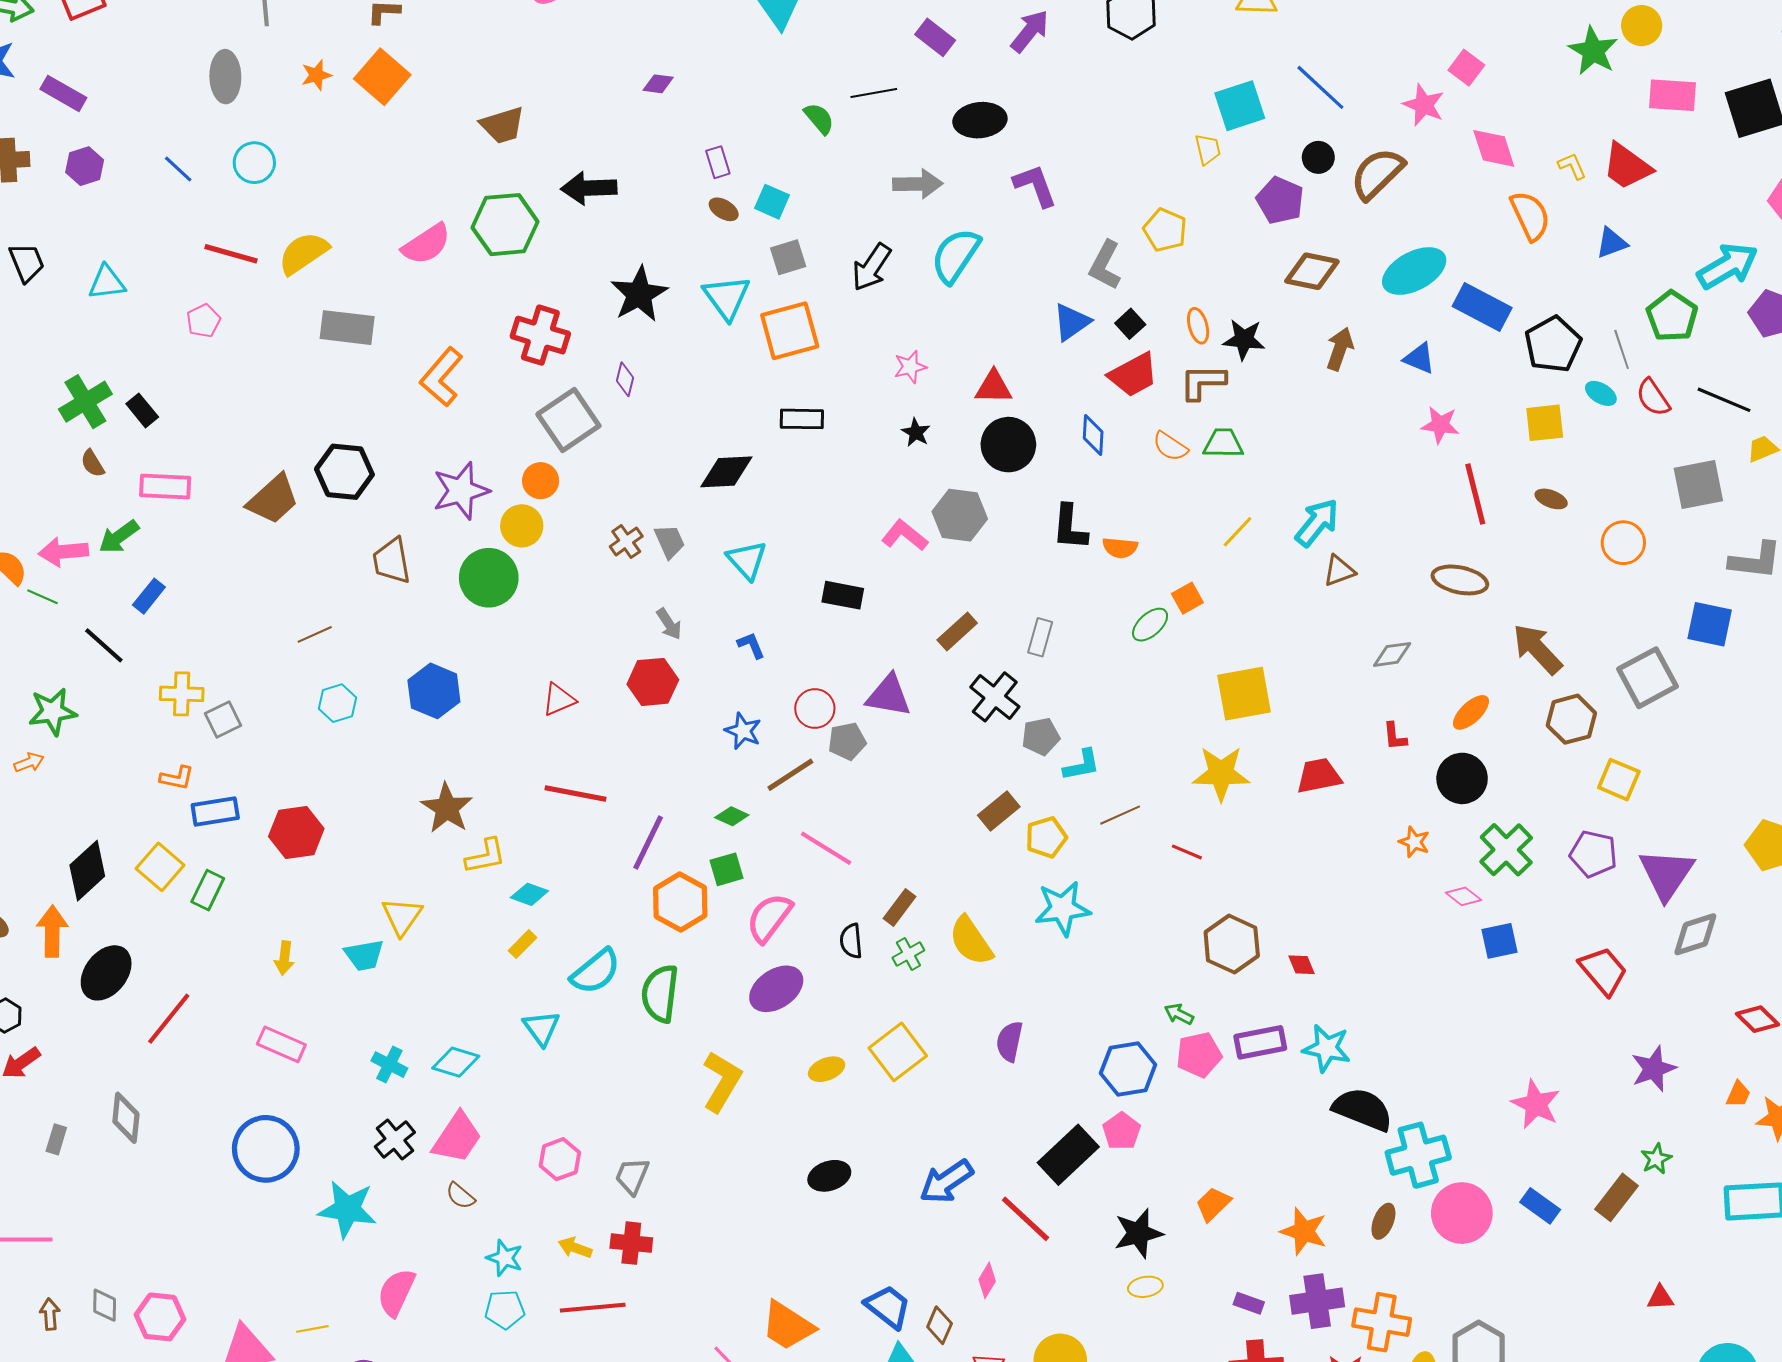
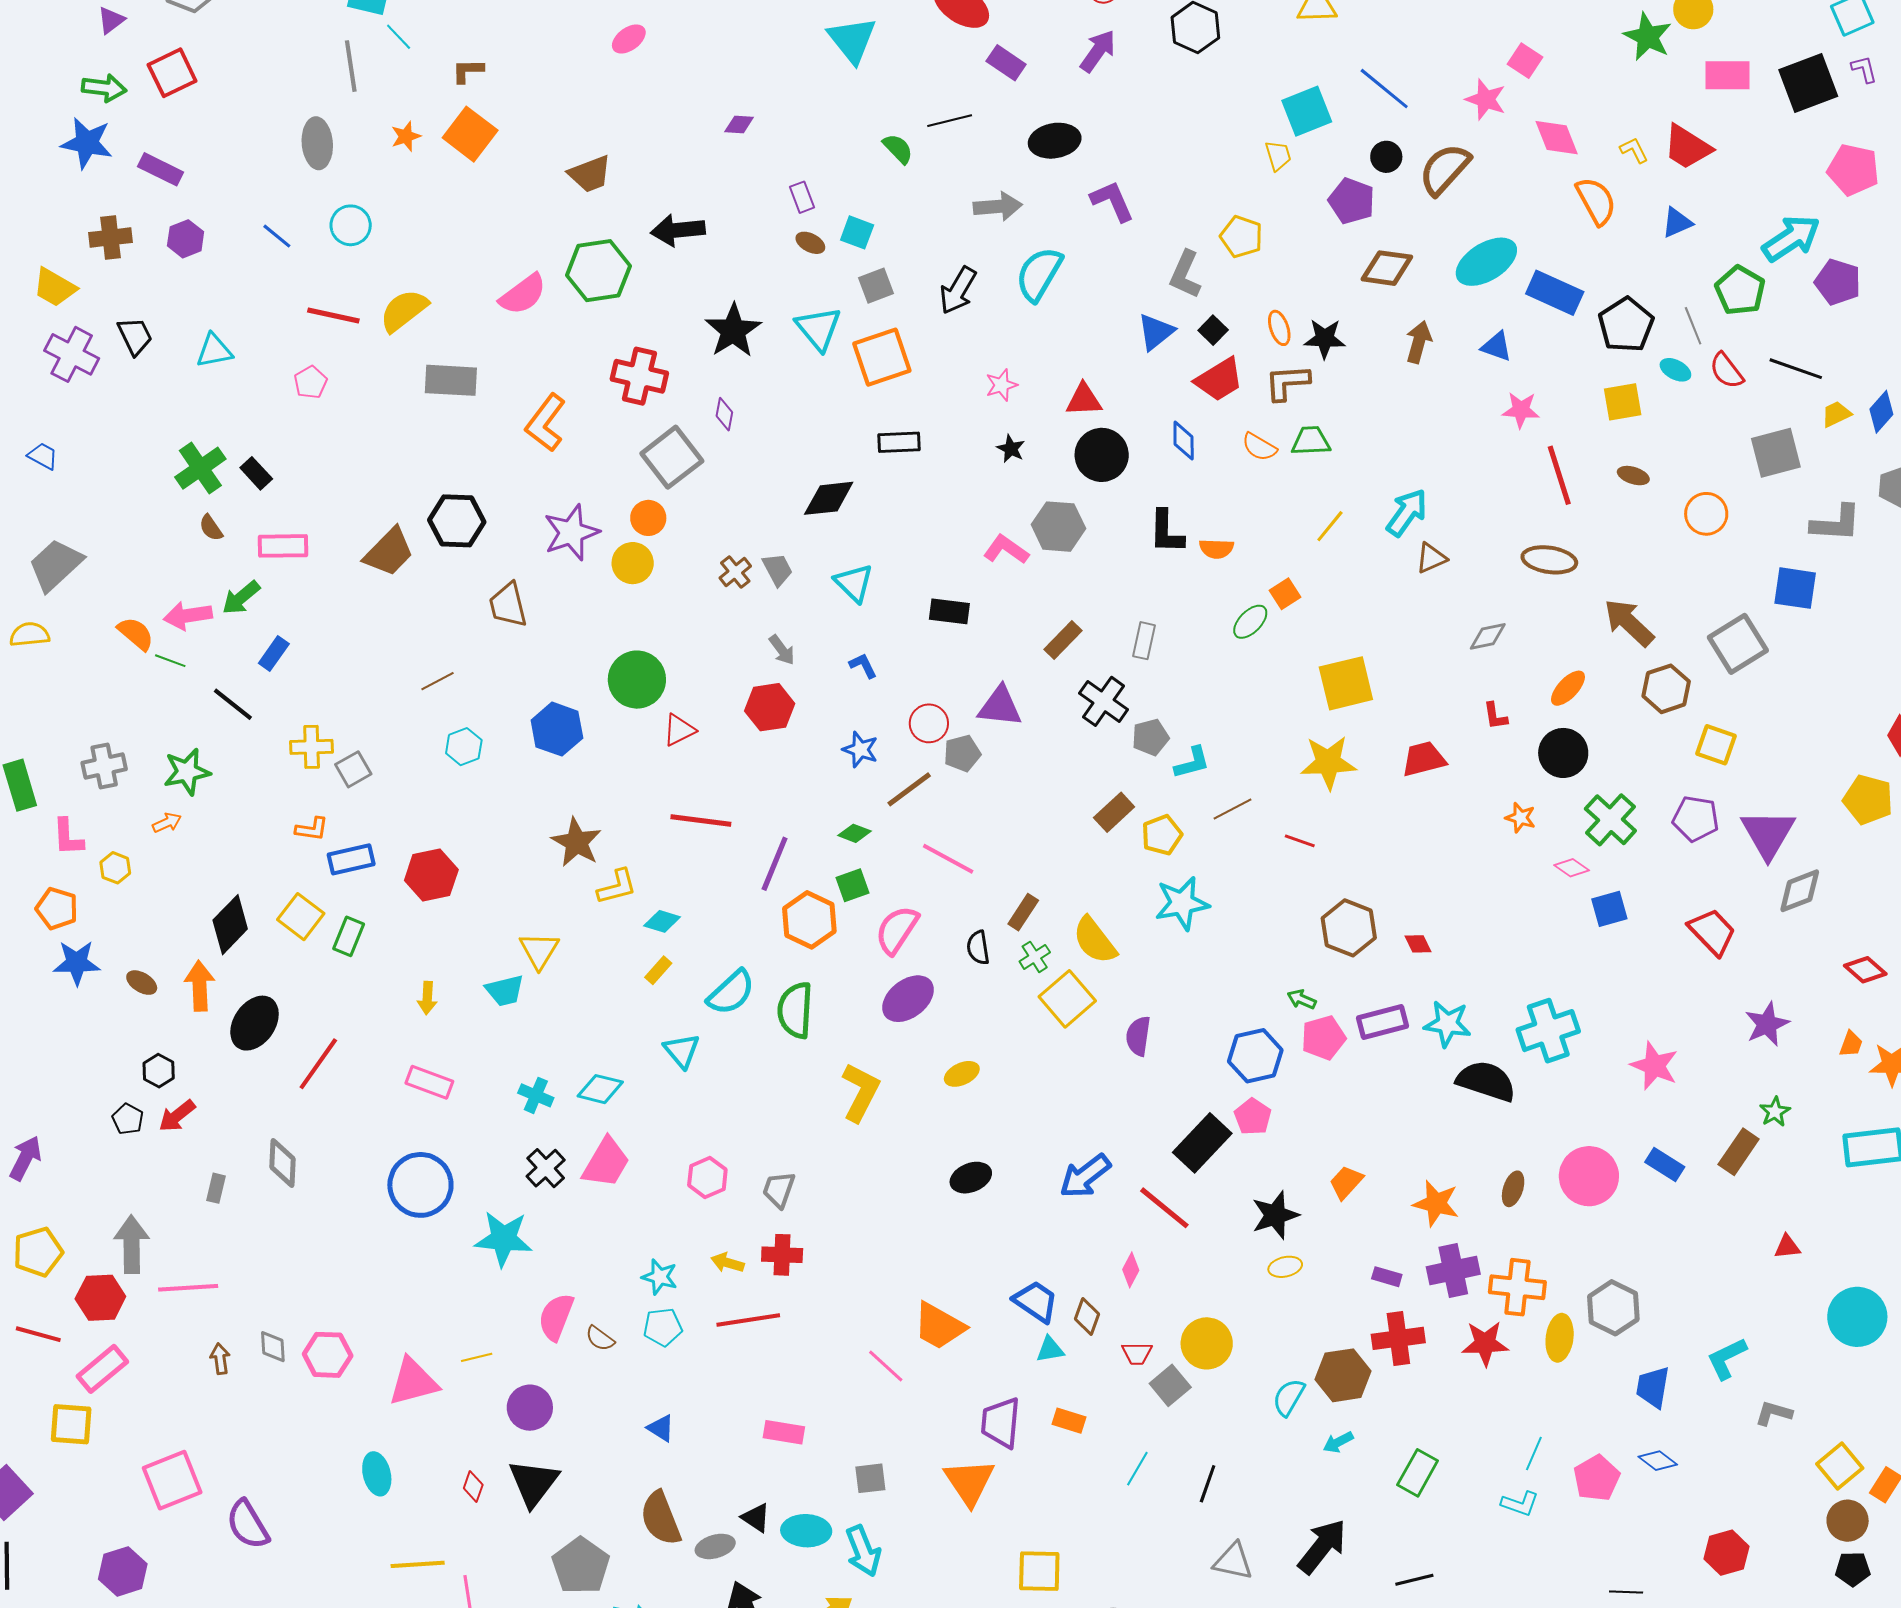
green circle: (489, 578) -> (637, 680), moved
yellow square: (898, 1052) -> (1067, 999), moved
cyan cross: (1418, 1155) -> (1548, 1031), moved
brown semicircle: (460, 1196) -> (600, 1338), moved

